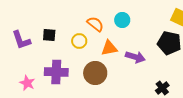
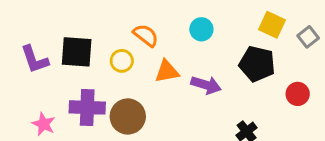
cyan circle: (122, 20) -> (201, 29), moved
black square: (49, 35) -> (77, 52), size x1.6
brown circle: (95, 73) -> (128, 116), moved

